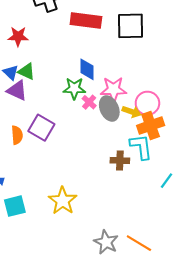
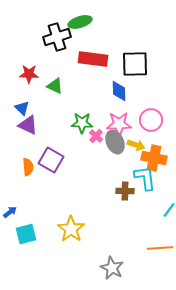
blue diamond: (87, 69) -> (119, 91), moved
green triangle: (27, 71) -> (55, 86), moved
pink circle: (147, 103) -> (151, 120), moved
orange cross: (151, 125) -> (154, 158), turned 30
orange line: (139, 243) -> (160, 248), moved, turned -35

